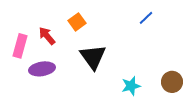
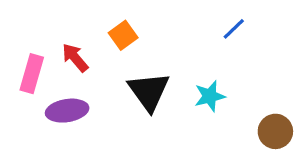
cyan star: (131, 86) -> (210, 96), moved

